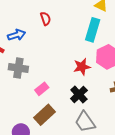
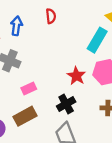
blue arrow: (17, 35) -> (16, 26), turned -78
red star: (82, 67) -> (76, 76), turned 30

